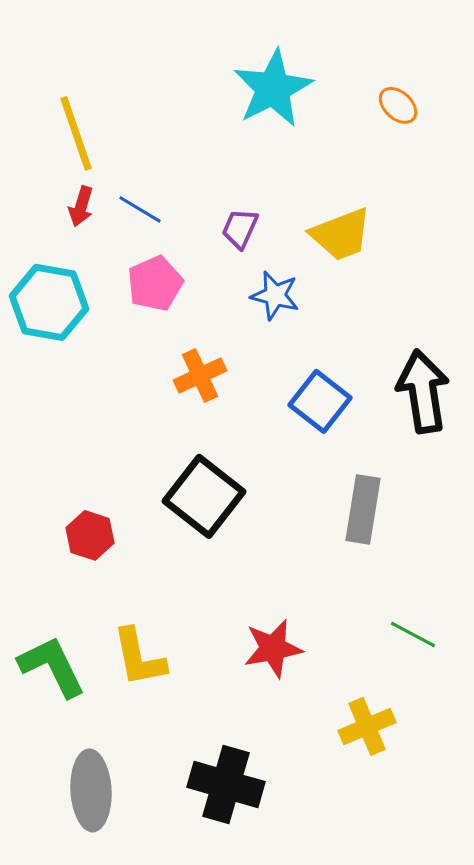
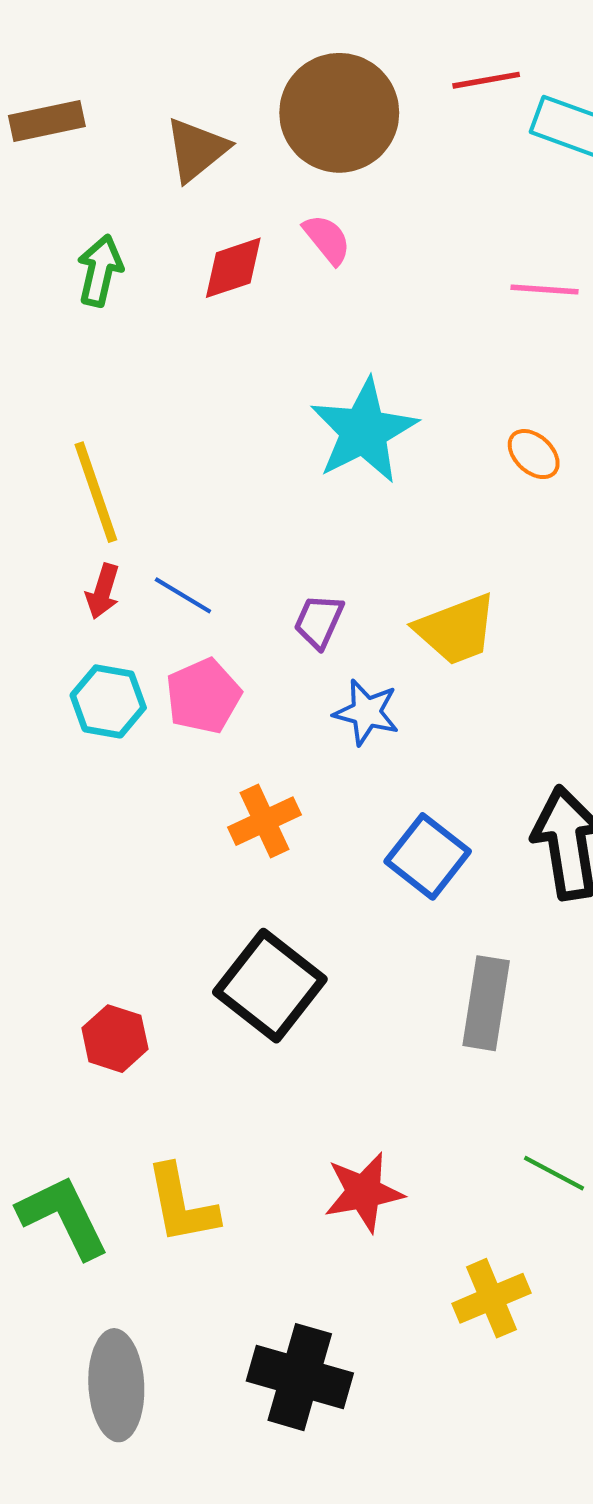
cyan hexagon: (49, 302) -> (108, 701), moved, size x0.7

